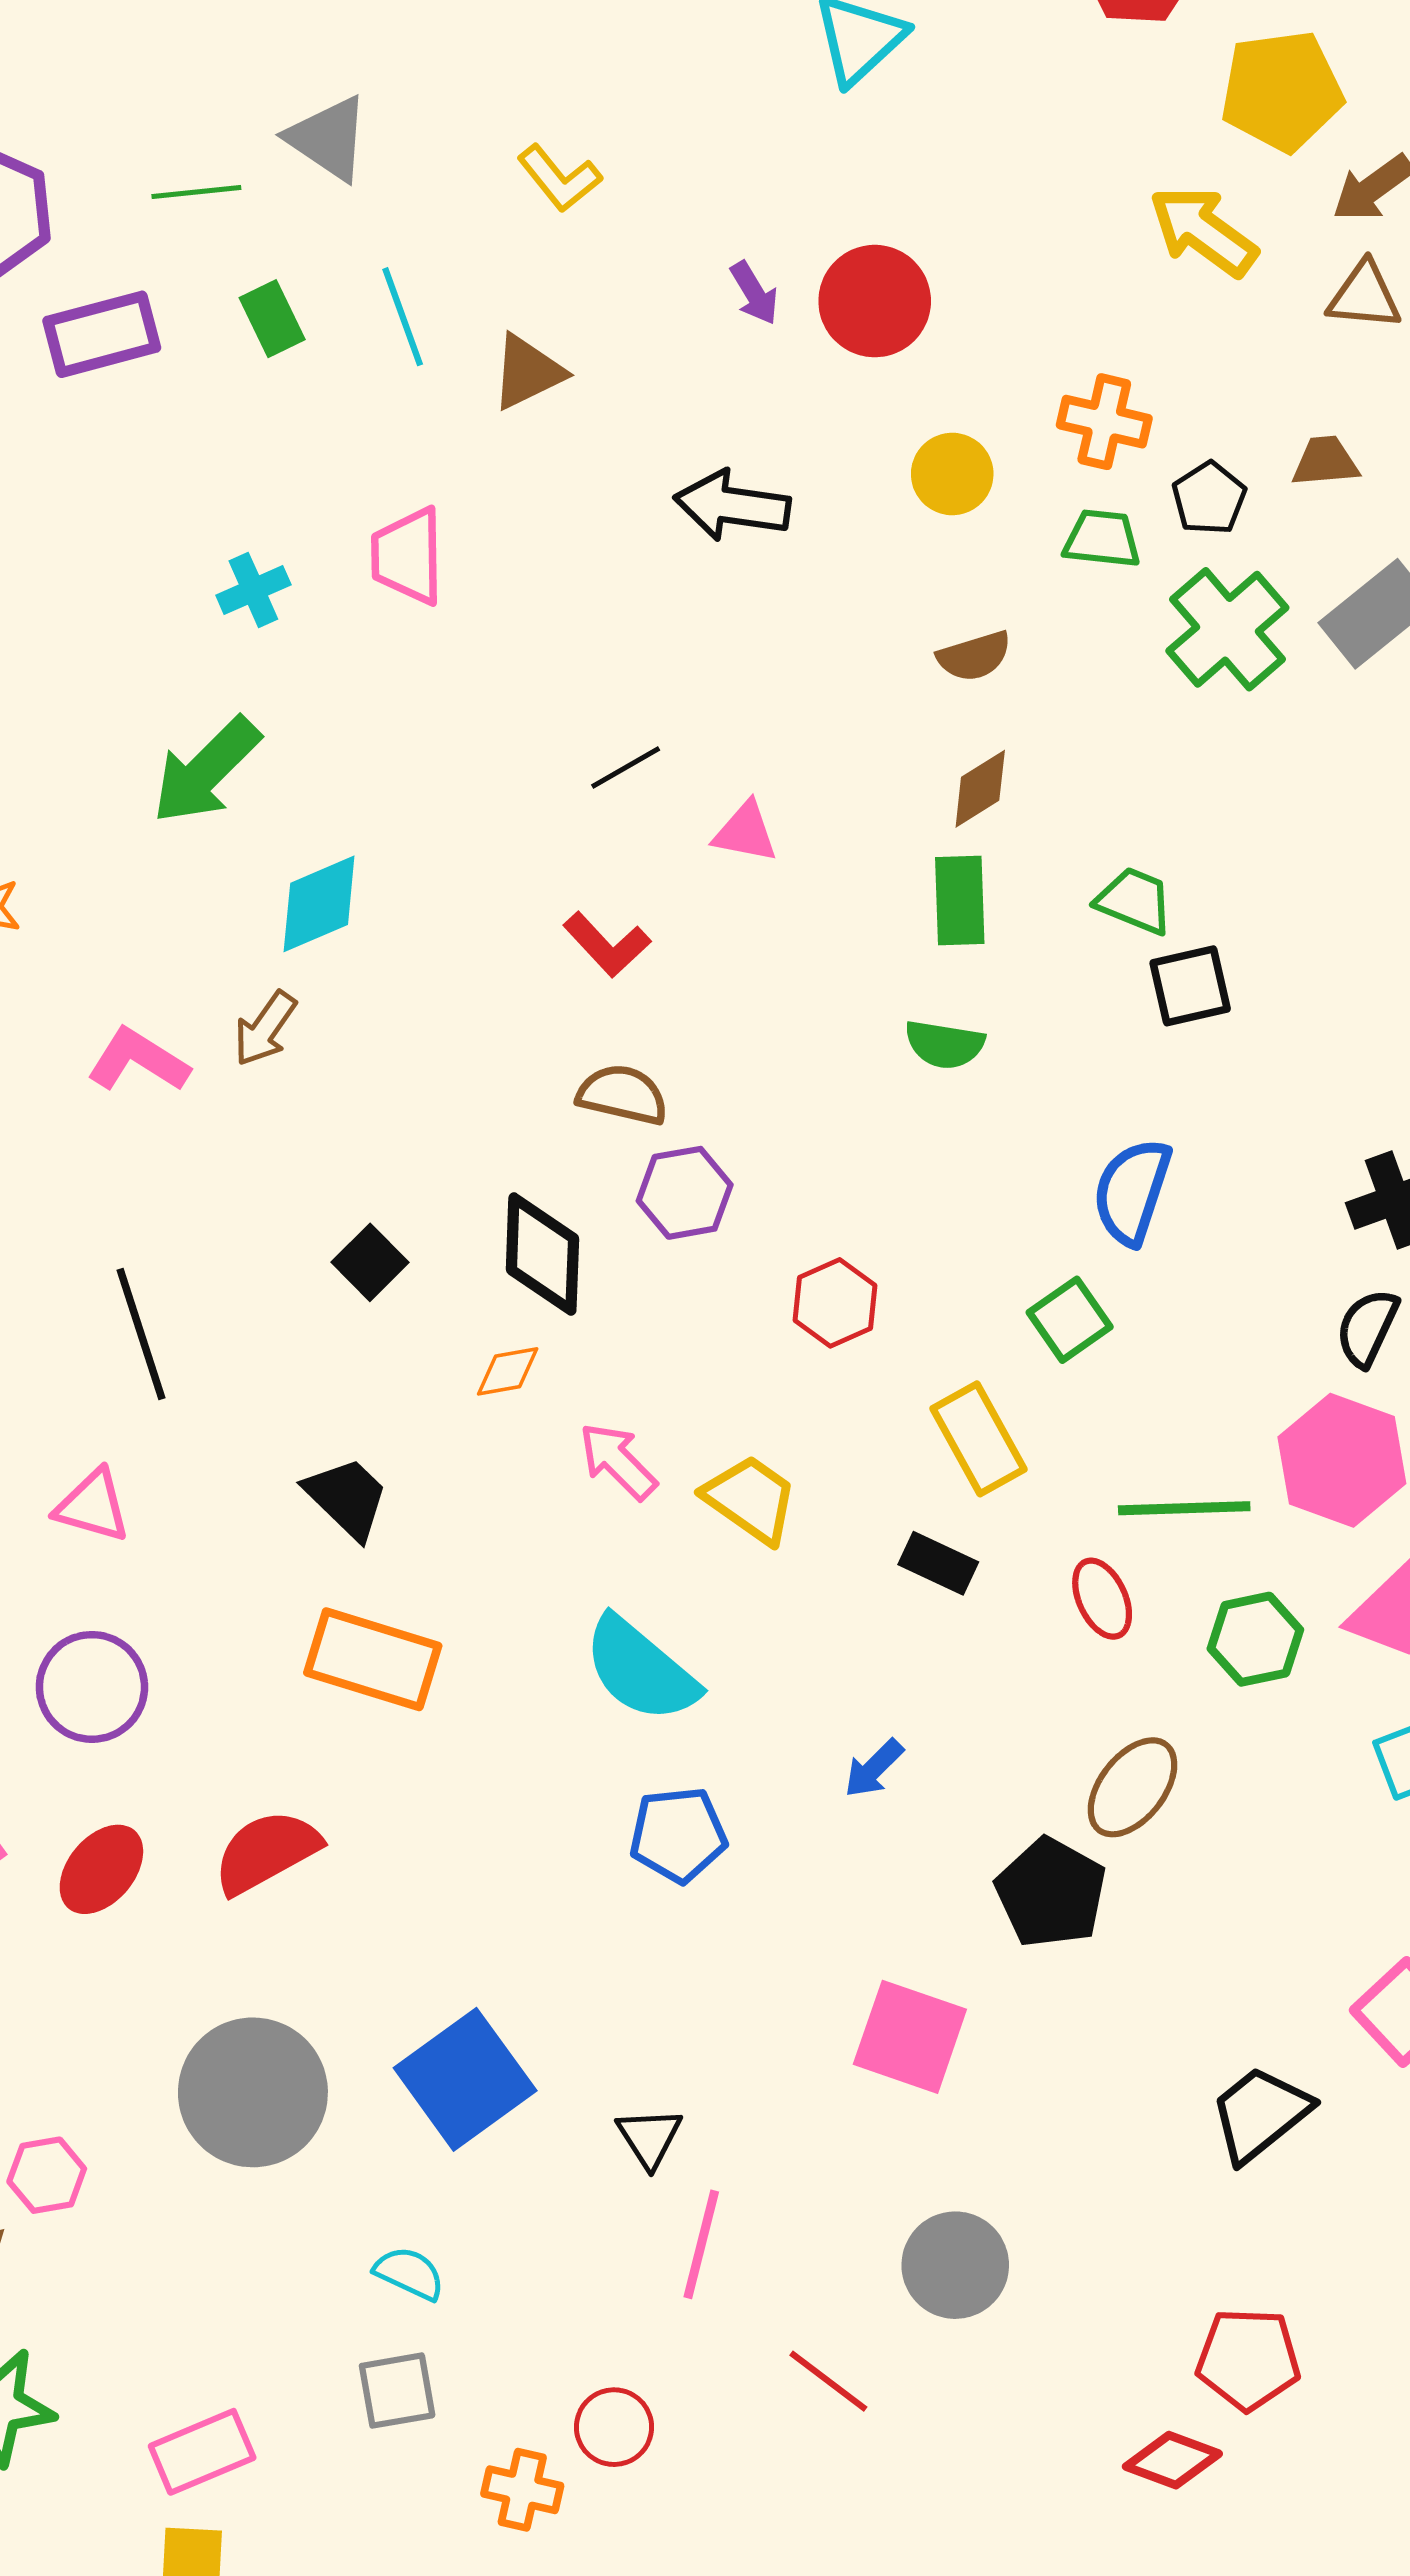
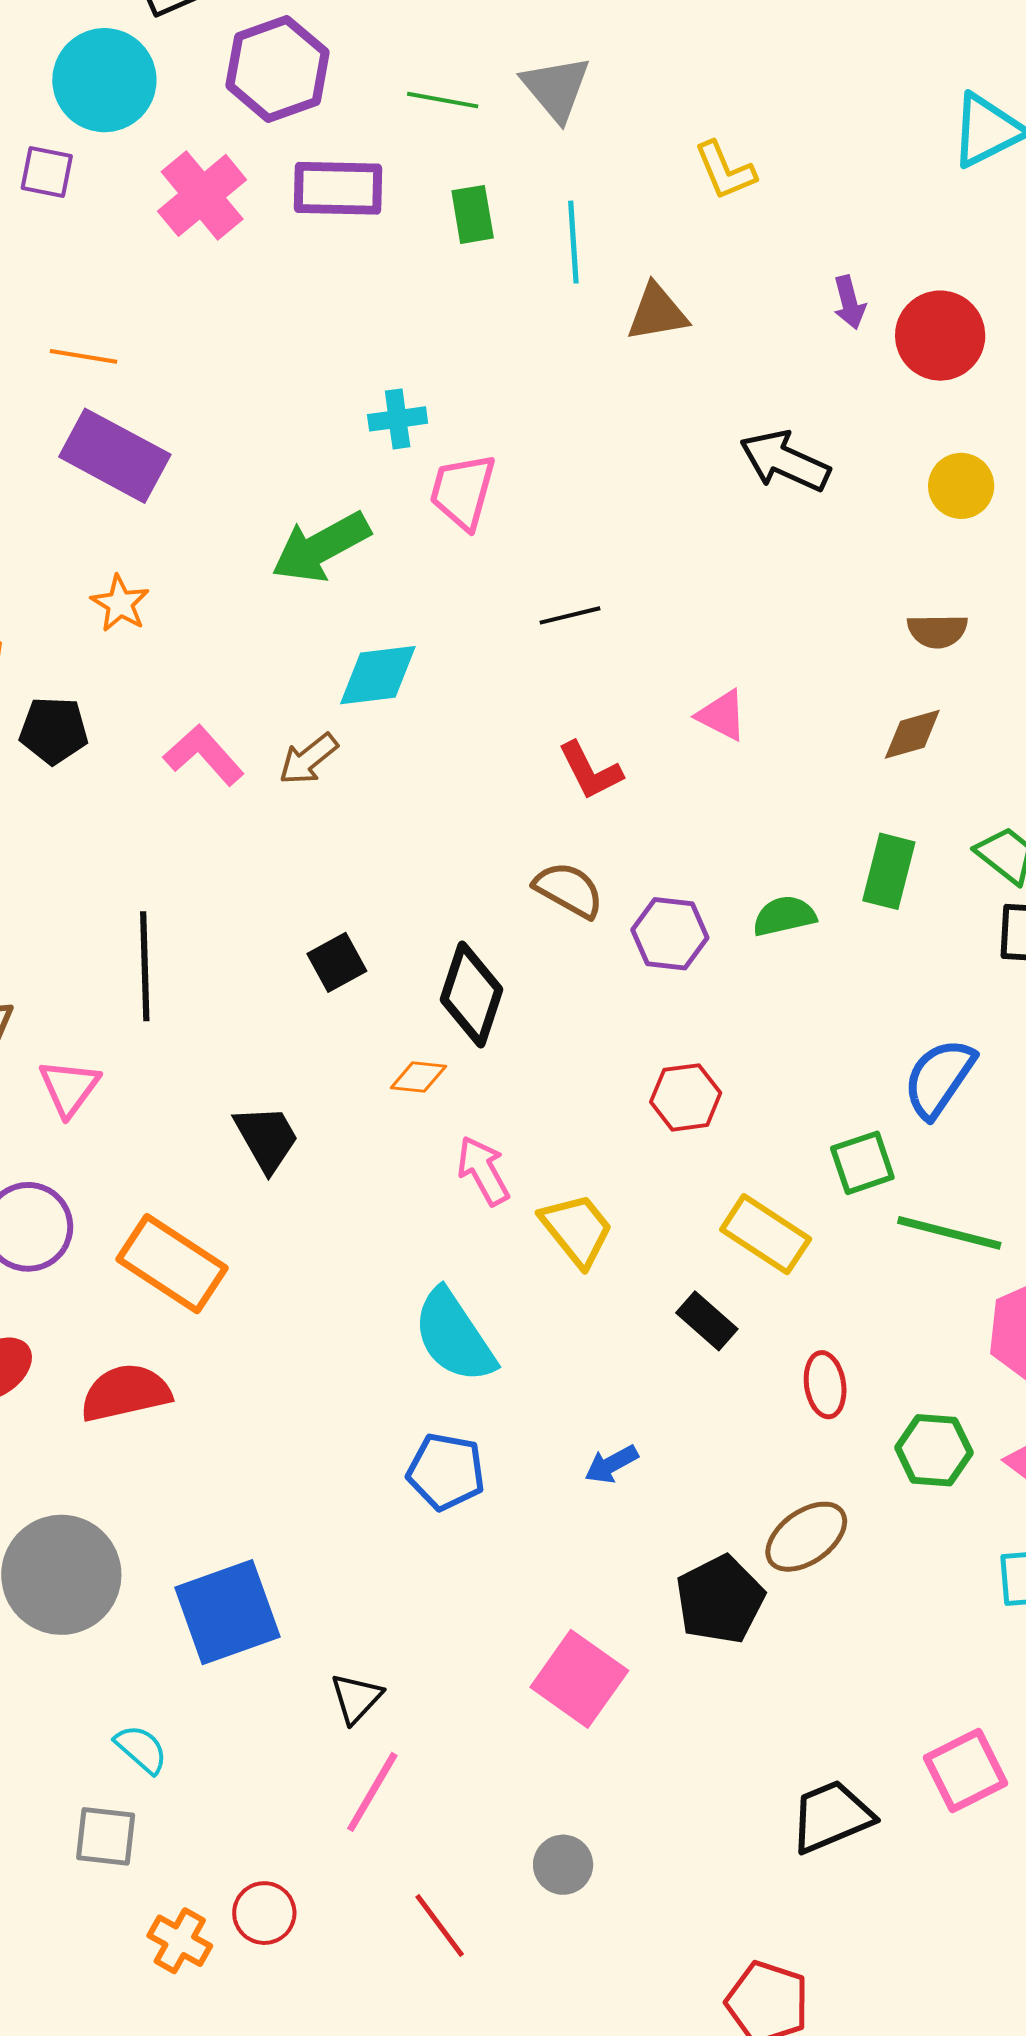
pink trapezoid: (408, 556) -> (463, 491), moved
black line: (626, 767) -> (570, 615), moved
green rectangle: (960, 901) -> (889, 871), moved
green semicircle: (945, 1044) -> (784, 916), moved, turned 142
purple hexagon: (685, 1193) -> (670, 934), moved
yellow rectangle: (978, 1439) -> (766, 1234), turned -44
pink triangle: (93, 1506) -> (69, 1088), turned 34
green line: (1184, 1508) -> (949, 1233), moved
orange rectangle: (373, 1659) -> (172, 1264), moved
gray circle: (955, 2265) -> (563, 1865), size x0.7

